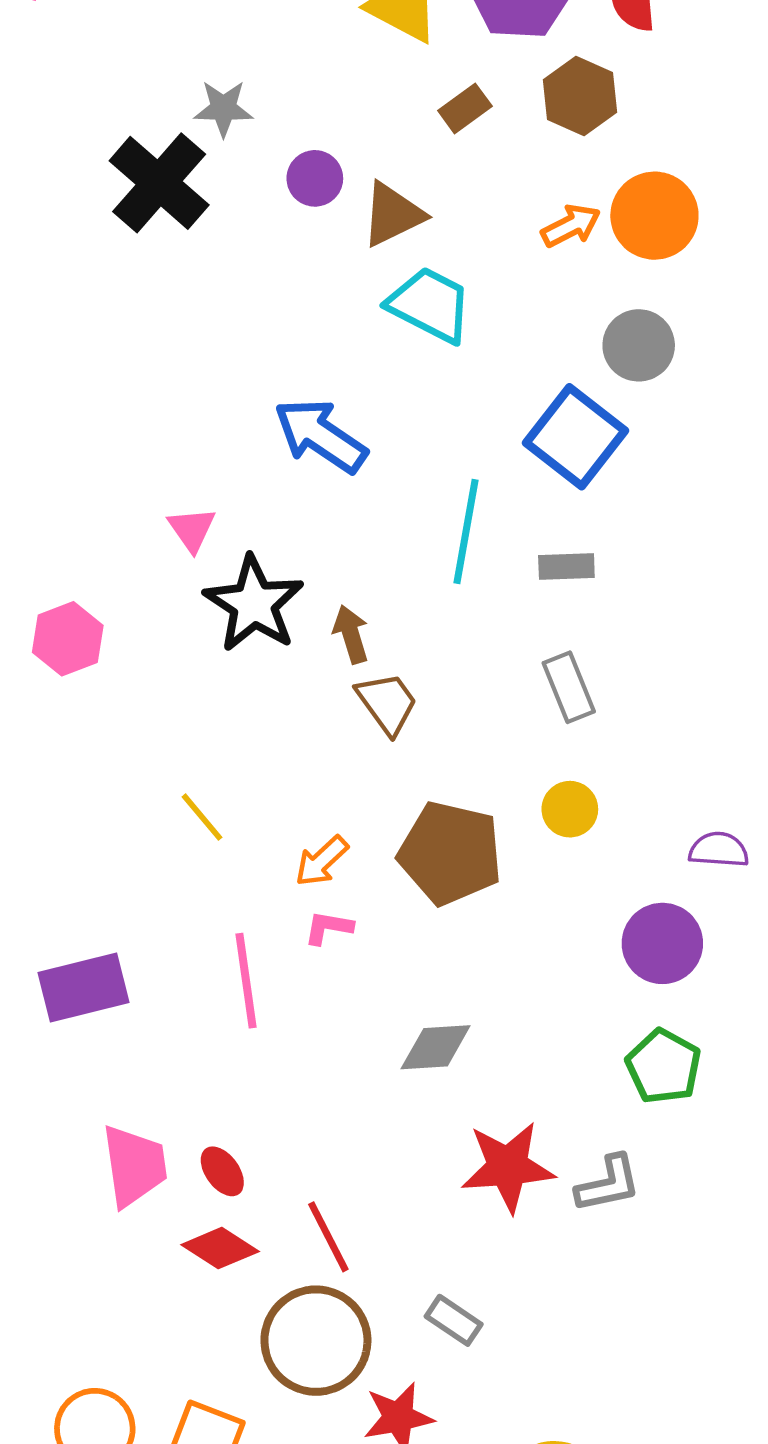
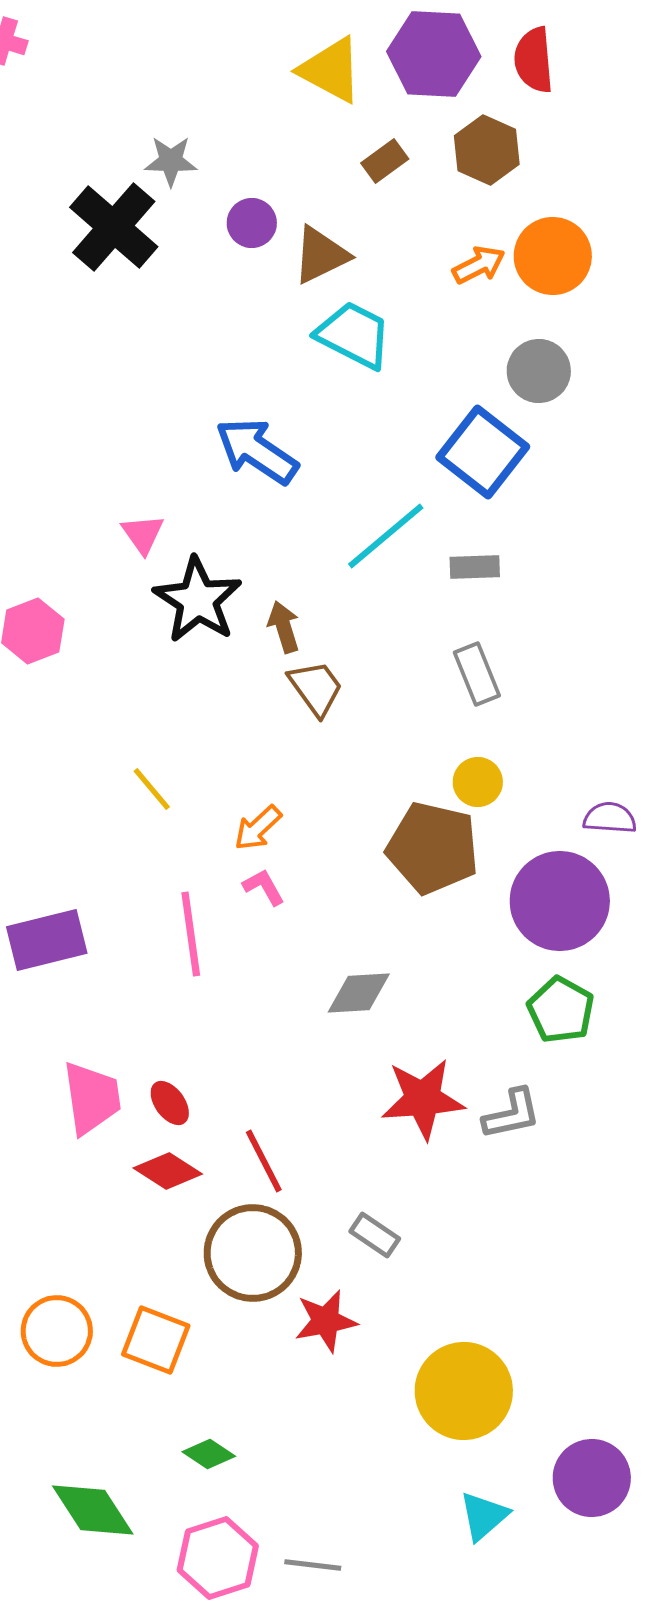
cyan line: (466, 532) -> (386, 536), turned 40
brown pentagon: (450, 853) -> (433, 848), moved
pink L-shape: (328, 928) -> (264, 887), turned 51
purple circle: (662, 943) -> (560, 901), size x1.4

